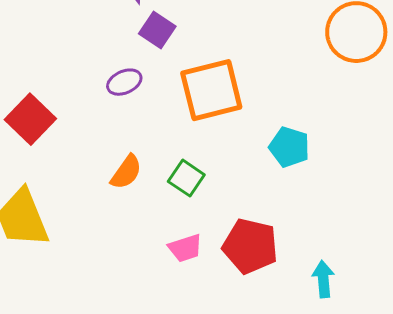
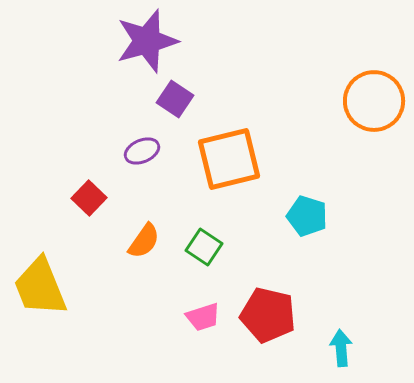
red square: (30, 119) -> (89, 198), moved, size x0.7

